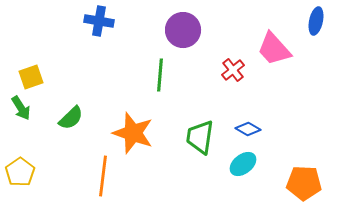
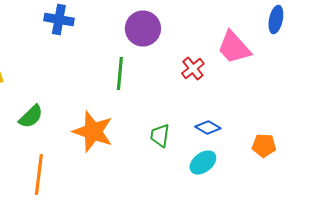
green trapezoid: (200, 137) -> (160, 136), size x0.7
orange line: (103, 176) -> (39, 175), moved
orange pentagon: (304, 183) -> (264, 146), moved, size x0.7

